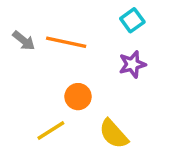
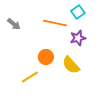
orange line: (66, 42) -> (55, 23), moved
yellow semicircle: (114, 134) -> (71, 65), moved

